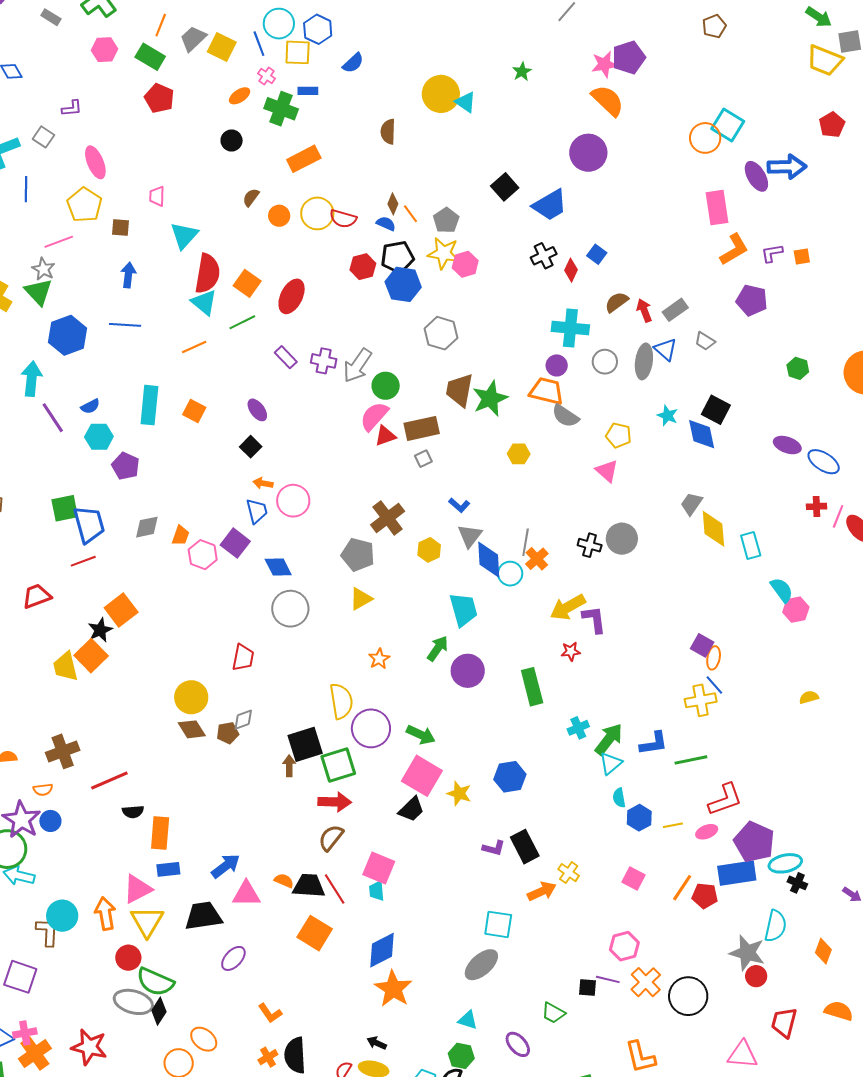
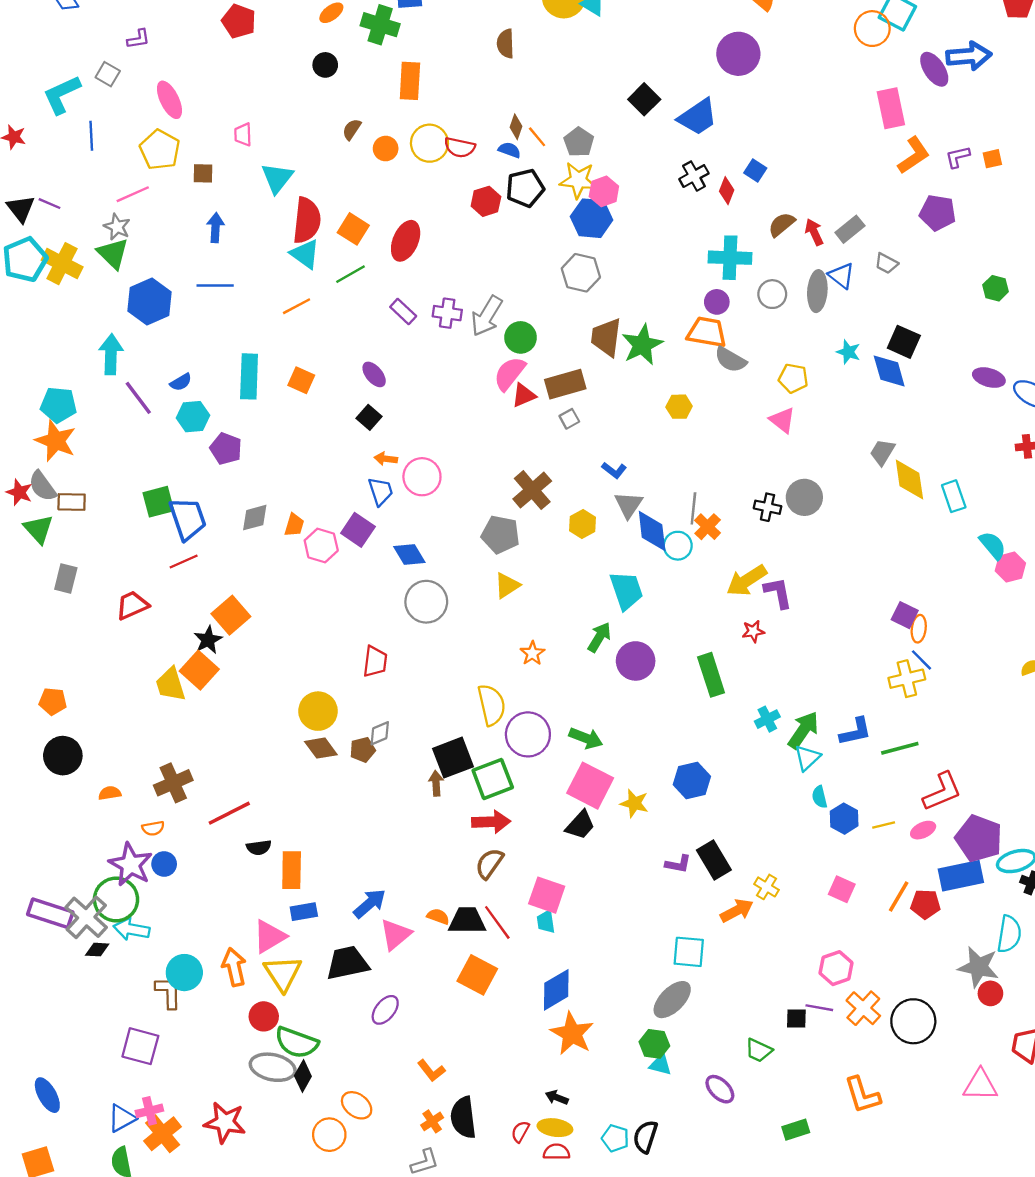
orange rectangle: (304, 159) -> (410, 81), turned -56
blue hexagon: (403, 284) -> (592, 218), moved
pink triangle: (246, 894) -> (396, 934), turned -36
green hexagon: (461, 1056) -> (654, 1044), moved

